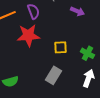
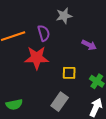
purple arrow: (77, 11) -> (89, 45), moved

